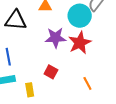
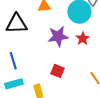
red star: (80, 43) -> (83, 39), size x0.6

